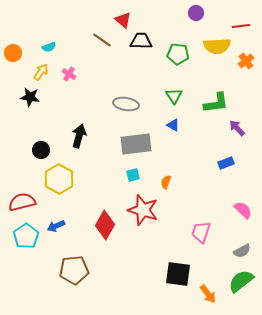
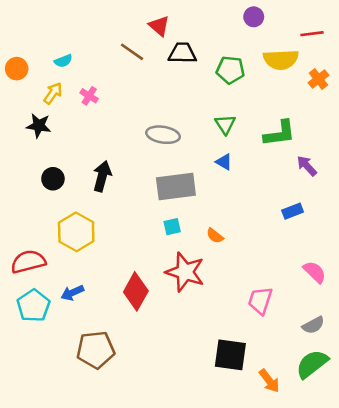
black circle: (41, 150) -> (53, 179), moved
orange semicircle: (166, 182) -> (215, 236), turned -72

